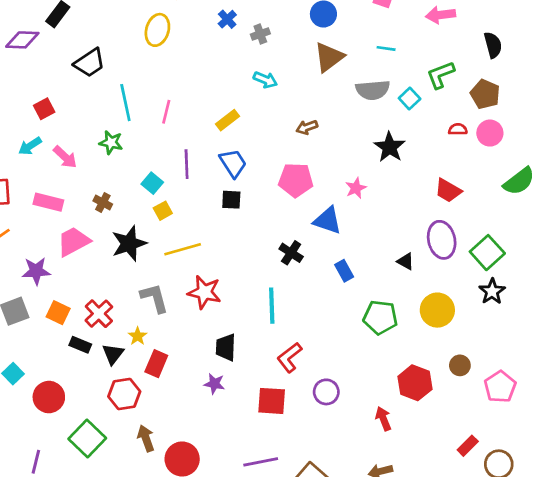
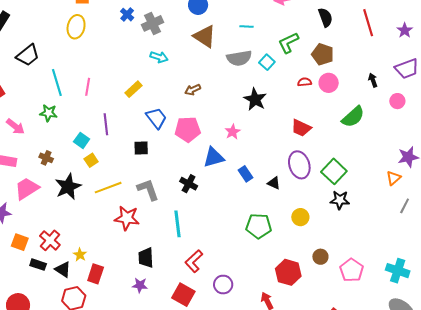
gray cross: (260, 34) -> (153, 23), size x1.5
brown triangle: (329, 57) -> (205, 36), turned -45
blue trapezoid: (233, 163) -> (156, 118), moved
blue triangle: (328, 220) -> (214, 157), turned -30
blue rectangle: (344, 271) -> (245, 174), moved
black star: (492, 291) -> (340, 200), turned -30
gray L-shape: (154, 298) -> (148, 190), moved
yellow circle: (437, 310) -> (300, 217), size x0.7
black triangle: (113, 354) -> (63, 269), turned -30
red square: (272, 401) -> (183, 295), turned 30

